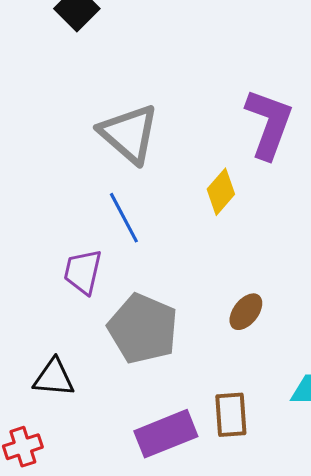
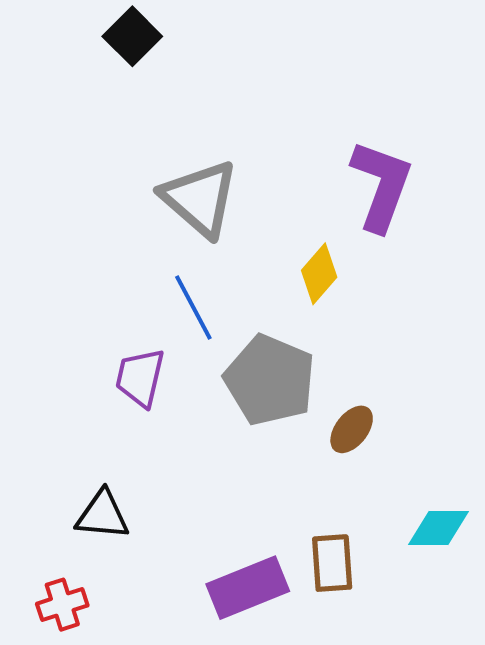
gray pentagon: (143, 329) -> (270, 380), moved

